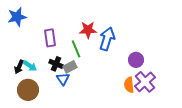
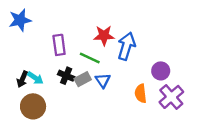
green line: (76, 49) -> (90, 58), turned -42
blue triangle: (63, 79) -> (103, 80), moved
orange semicircle: (129, 85) -> (141, 93), moved

